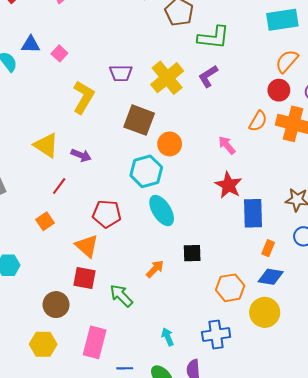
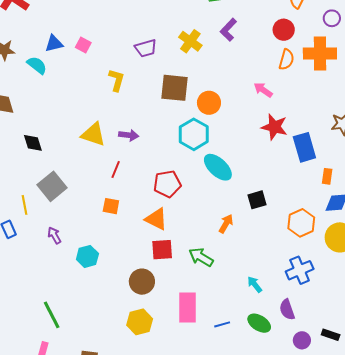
yellow cross: (167, 78) -> (190, 41), size x0.7
red circle: (279, 90) -> (284, 30), moved
yellow L-shape: (83, 97) -> (117, 80), size x0.7
orange square: (45, 221) -> (111, 206), turned -30

